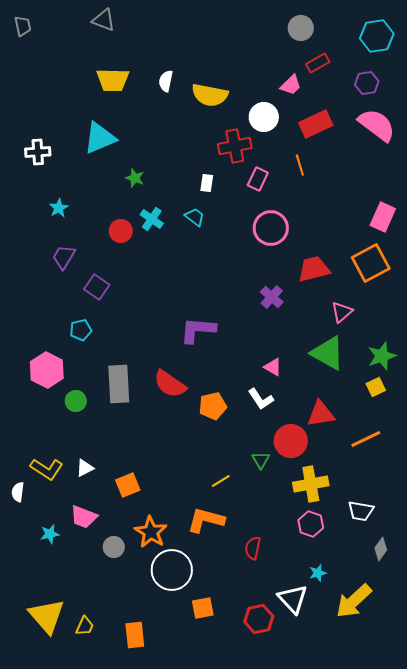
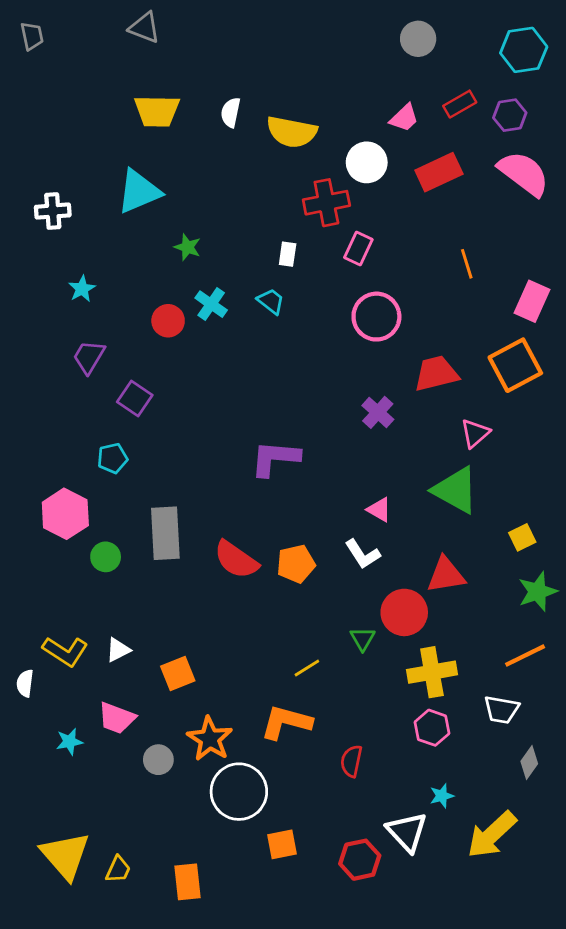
red rectangle: (318, 63) -> (460, 104), moved
orange line: (300, 165) -> (467, 264), moved
green star: (382, 356) -> (538, 592), moved
red semicircle: (170, 384) -> (236, 560), moved
orange line: (366, 439) -> (525, 655), moved

